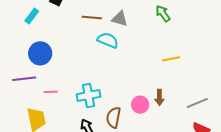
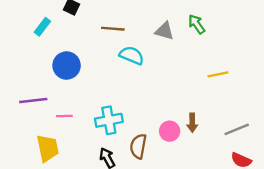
gray triangle: (120, 19) -> (165, 31), moved
blue circle: (40, 53) -> (67, 65), moved
yellow line: (171, 59) -> (218, 74), moved

